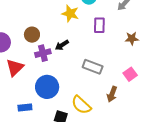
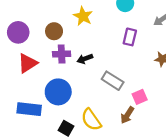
yellow star: (70, 14) -> (83, 16), moved
black arrow: (62, 45) -> (85, 59), moved
pink square: (130, 74) -> (140, 97), moved
blue rectangle: (25, 107) -> (29, 109), size x1.5

